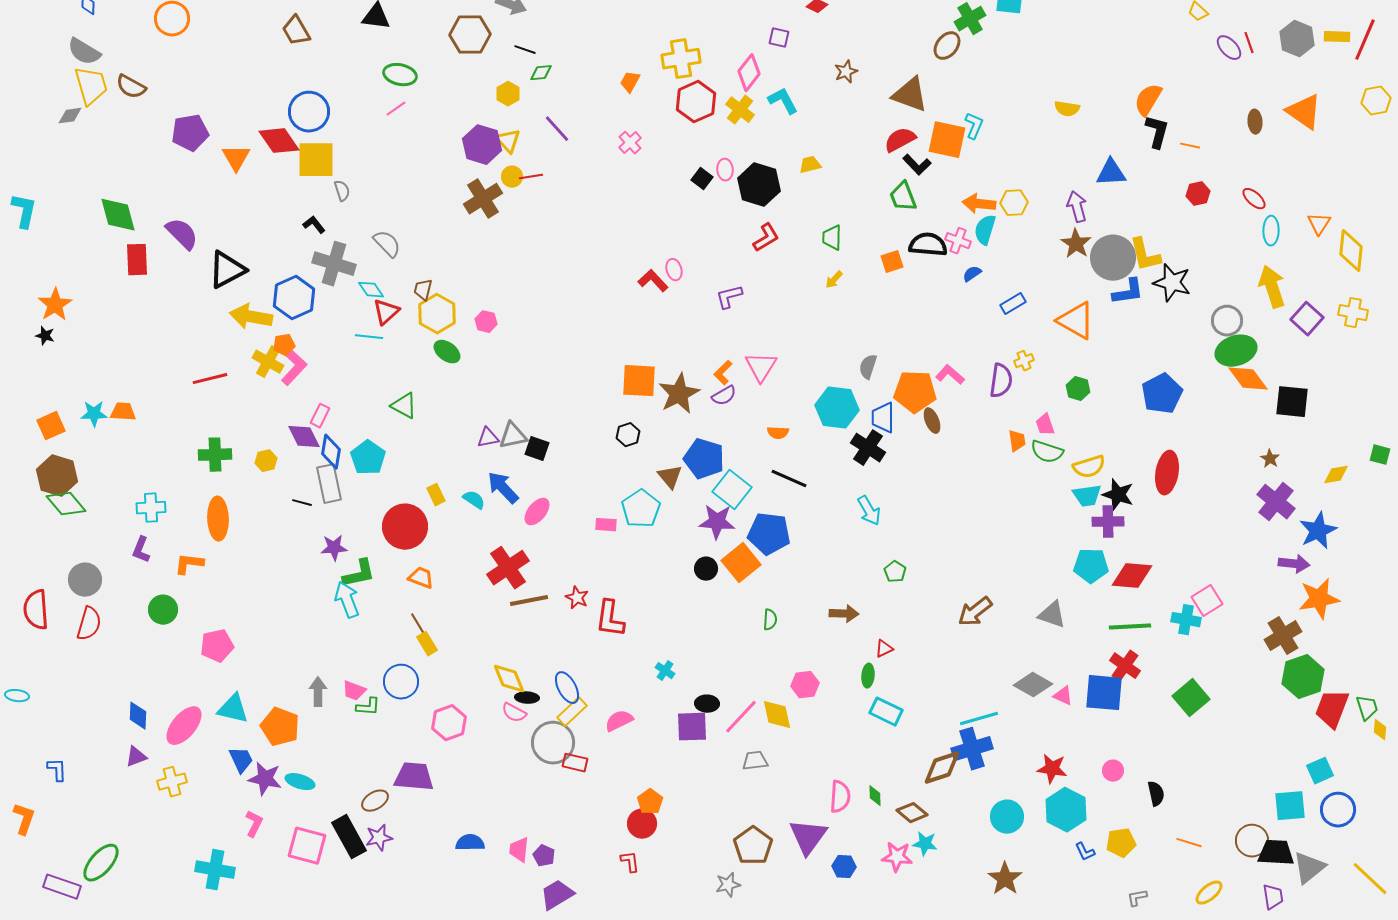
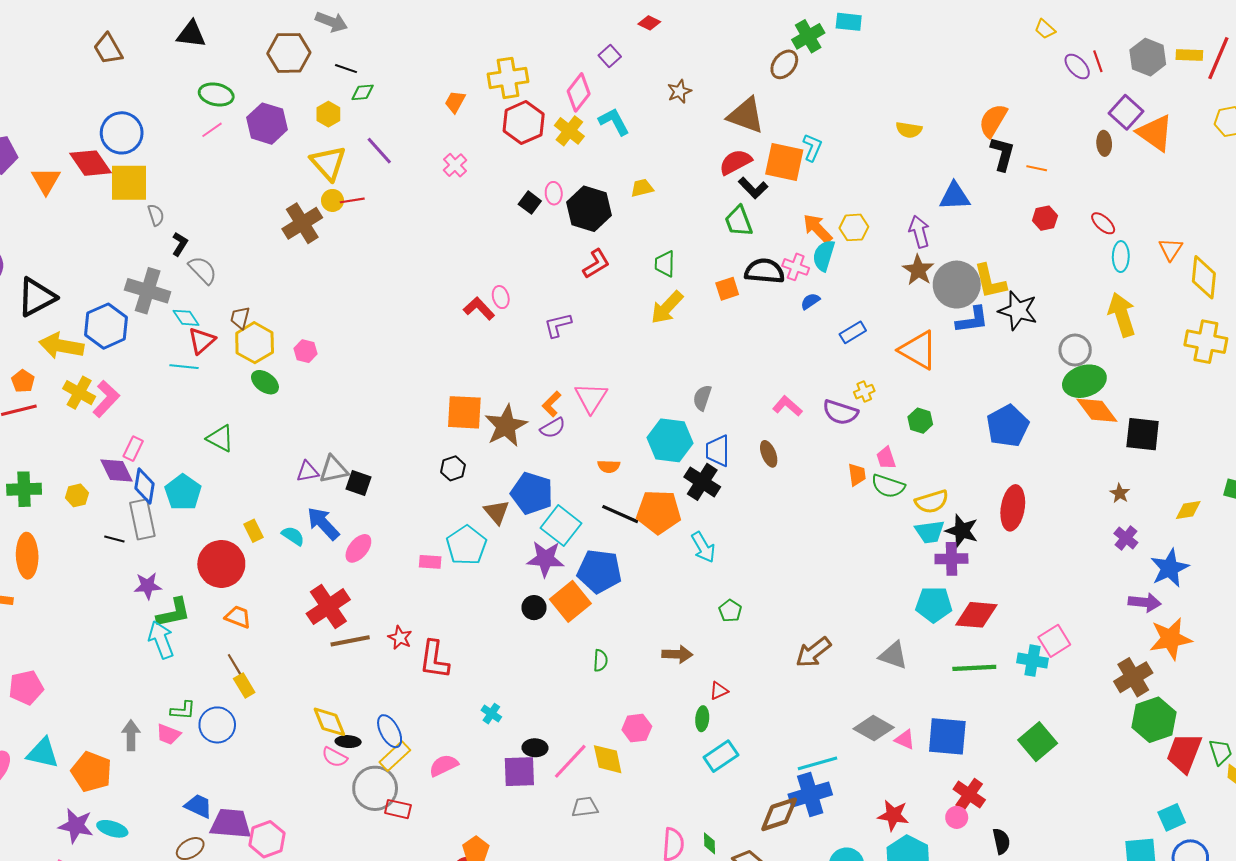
purple square: (779, 38) -> (610, 56), turned 35
yellow triangle: (508, 141) -> (328, 163), size x1.4
purple hexagon: (482, 145) -> (267, 124), moved
orange arrow: (979, 204) -> (818, 228), turned 40
black L-shape: (314, 225) -> (180, 244), moved, turned 70
yellow arrow: (834, 280) -> (667, 307), size x1.8
yellow cross: (1353, 313) -> (1206, 342), size x1.4
purple square: (1307, 319) -> (1126, 112), moved
orange pentagon: (284, 345) -> (23, 381), moved, turned -30
purple semicircle: (1001, 381) -> (840, 412), turned 100
orange pentagon: (915, 392) -> (659, 512), moved
purple cross: (1276, 502) -> (1126, 538), size x0.6
red cross: (1125, 666) -> (969, 795), moved
green L-shape: (368, 707) -> (183, 710), moved
cyan rectangle: (886, 712) -> (721, 756), turned -60
pink hexagon: (449, 723) -> (267, 839), moved
blue trapezoid: (241, 760) -> (198, 806), moved, turned -40

